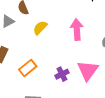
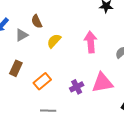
pink triangle: (88, 70) -> (102, 83), turned 45

